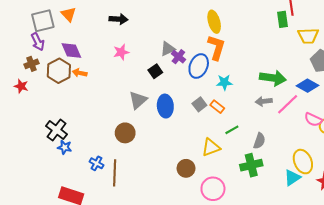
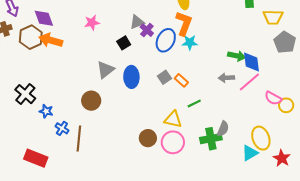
orange arrow: (80, 73) -> (51, 40), size x1.6
green arrow: (273, 78) -> (237, 56), size x0.7
cyan star: (224, 82) -> (190, 42), moved
blue diamond: (307, 86) -> (252, 62), moved, turned 50
gray semicircle: (259, 141) -> (223, 129), moved
blue star: (65, 147) -> (46, 111), moved
yellow triangle: (211, 147) -> (173, 119), turned 30
pink circle: (213, 189) -> (173, 142), moved

